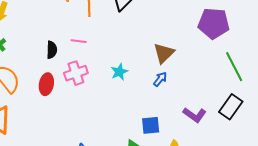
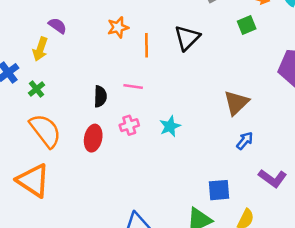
cyan star: (119, 72) -> (170, 126), moved
pink cross: (76, 73) -> (129, 125), size x0.7
blue arrow: (160, 79) -> (245, 141), moved

